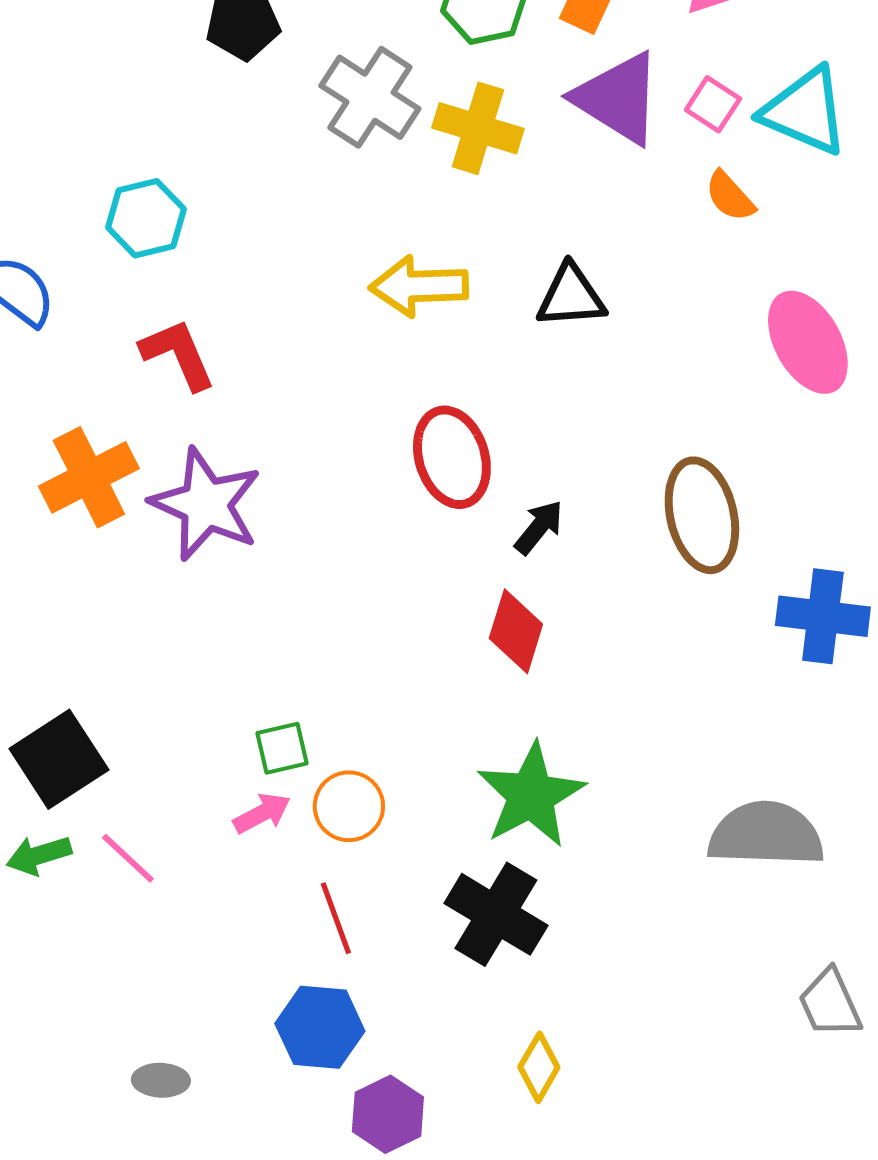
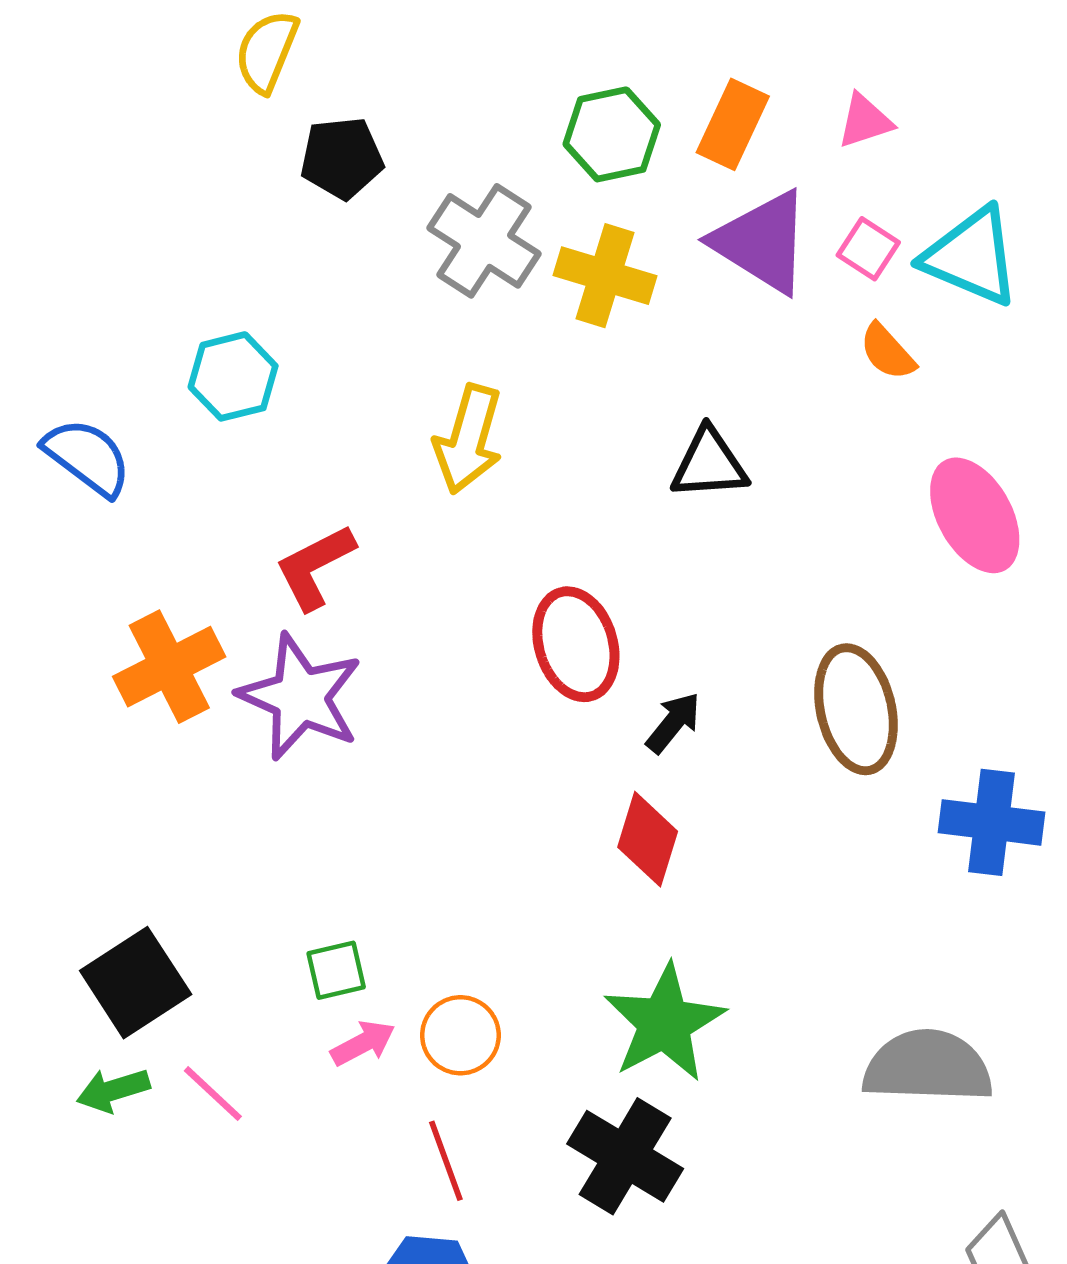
yellow arrow: (419, 286) -> (468, 439), moved, turned -72
red L-shape: (178, 354) -> (315, 567), moved, turned -94
green square: (282, 748) -> (336, 970), moved

